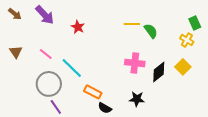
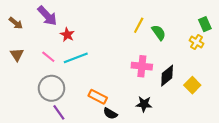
brown arrow: (15, 14) -> (16, 23), moved
yellow line: (132, 24) -> (139, 25), turned -63
red star: (78, 27) -> (67, 35), moved
yellow square: (183, 67) -> (192, 85), moved
cyan line: (72, 68) -> (76, 58), moved, turned -65

